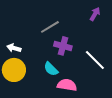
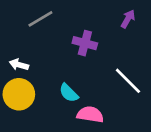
gray line: (50, 27) -> (40, 19), moved
purple cross: (63, 46) -> (85, 43), moved

